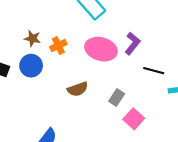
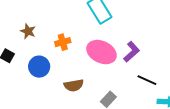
brown star: (33, 38) -> (28, 31), moved
blue circle: (31, 66) -> (39, 67), moved

